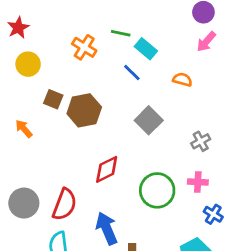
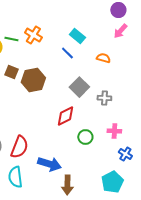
green line: (121, 33) -> (11, 39), moved
gray cross: (201, 141) -> (104, 98), moved, turned 32
red diamond: (107, 169) -> (65, 116), moved
green circle: (157, 190) -> (85, 137), size x0.6
blue arrow: (107, 228) -> (49, 164), turned 130

